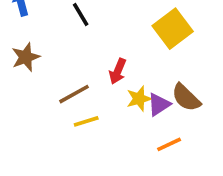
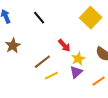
red arrow: (118, 71) -> (64, 45), turned -56
purple triangle: (159, 104) -> (76, 72), moved

